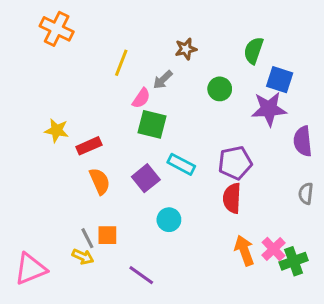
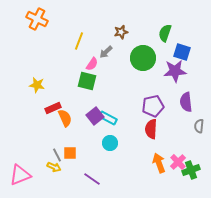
green circle: (220, 89) -> (143, 58), size x1.6
green square: (152, 124) -> (87, 81), moved
purple semicircle: (303, 141) -> (186, 102), moved
red rectangle: (89, 146) -> (53, 108), moved
cyan rectangle: (181, 164) -> (108, 118), moved

